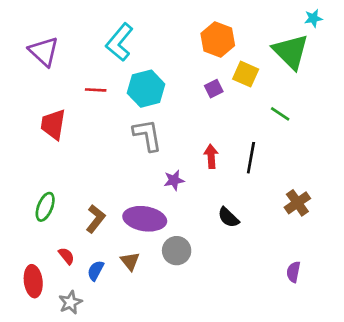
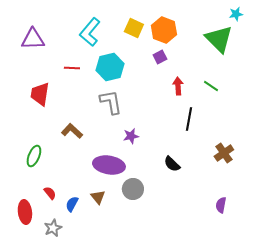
purple triangle: (44, 51) -> (33, 39), turned -45
yellow square: (246, 74) -> (134, 28), moved
purple square: (214, 89) -> (160, 57), moved
red arrow: (211, 156) -> (178, 86), moved
brown L-shape: (96, 219) -> (72, 131), moved, turned -85

